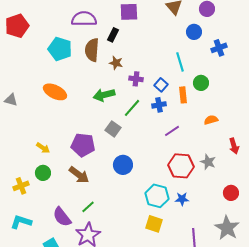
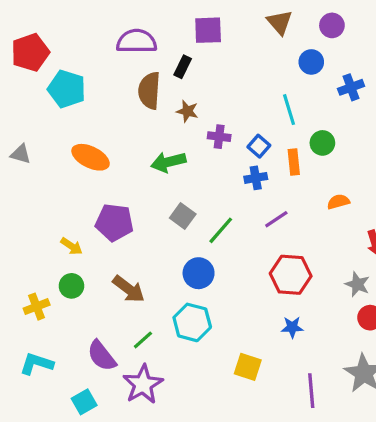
cyan pentagon: (60, 49) -> (67, 89), moved
gray triangle: (11, 100) -> (21, 154), moved
green line: (132, 108) -> (221, 230), moved
purple pentagon: (83, 145) -> (114, 222), moved
gray star: (208, 162) -> (357, 284), moved
cyan hexagon: (157, 196) -> (192, 322), moved

